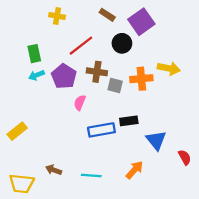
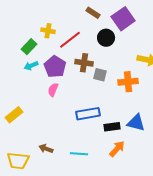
yellow cross: (57, 16) -> (48, 31), moved
green rectangle: (34, 54) -> (29, 47), turned 56
orange cross: (141, 79) -> (128, 82), moved
pink semicircle: (80, 103) -> (53, 90), moved
black rectangle: (129, 121) -> (112, 127), moved
blue triangle: (156, 140) -> (136, 123), turned -36

